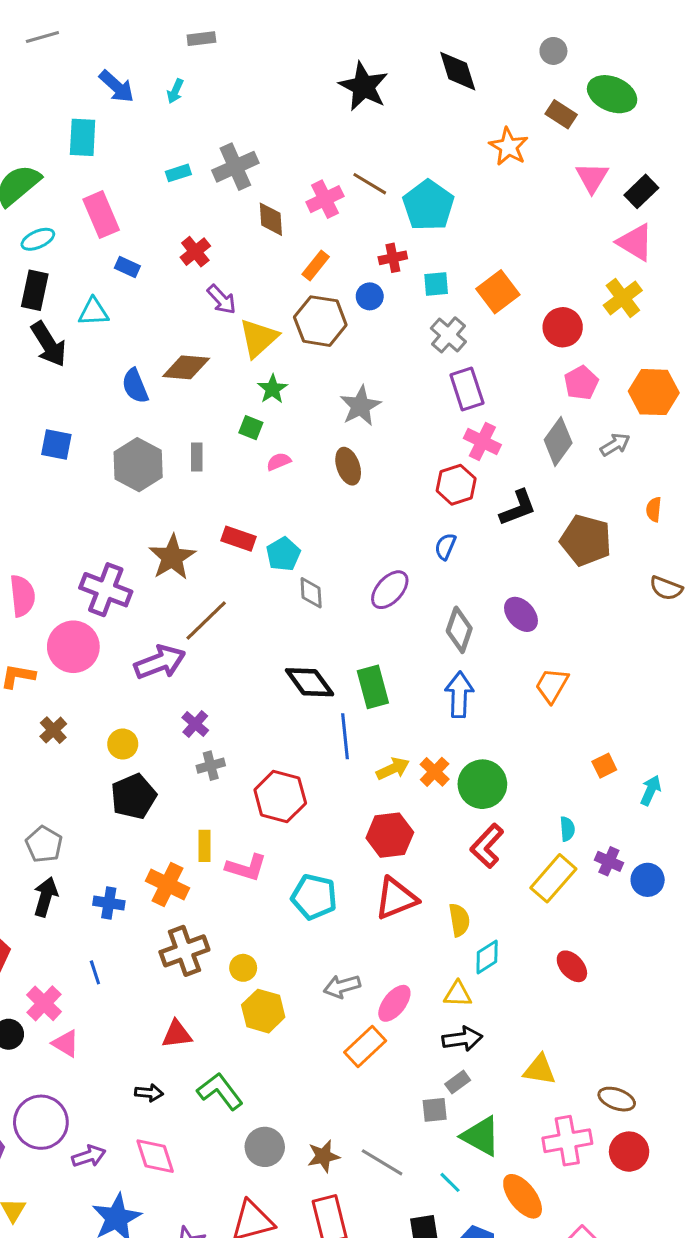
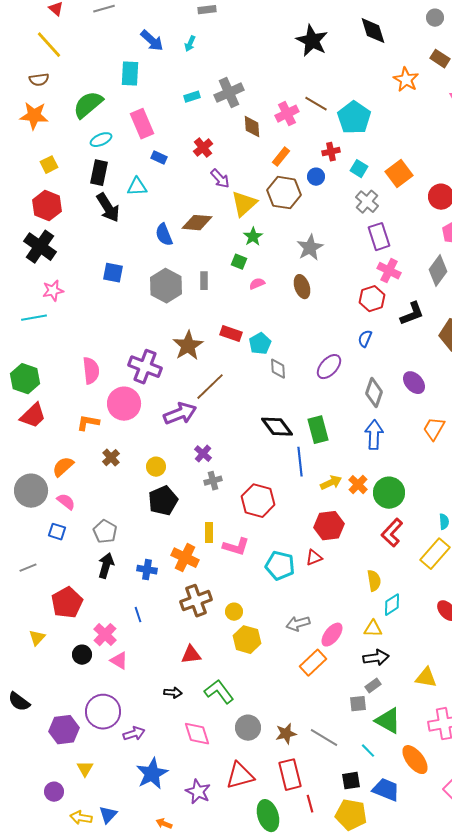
cyan square: (436, 284) -> (359, 169), turned 36
red triangle: (396, 898) -> (314, 558), moved, size x0.6
pink diamond: (155, 1156) -> (197, 734), moved

